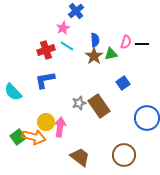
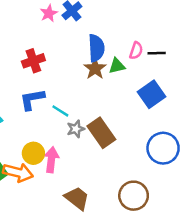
pink star: (63, 28) -> (49, 13), moved
blue semicircle: (95, 40) -> (96, 48), size x1.5
cyan line: (67, 46) -> (60, 111), moved
blue square: (123, 83) -> (152, 94), moved, size x1.5

